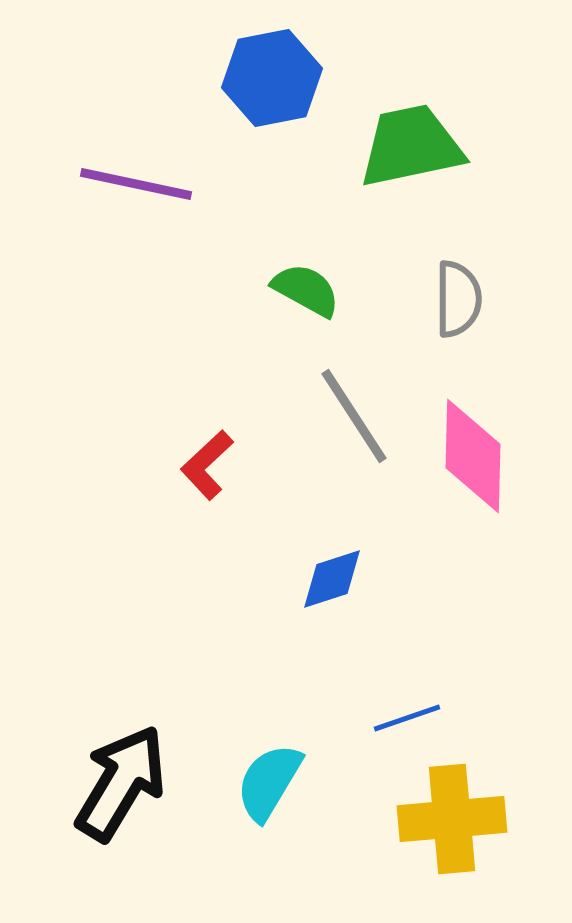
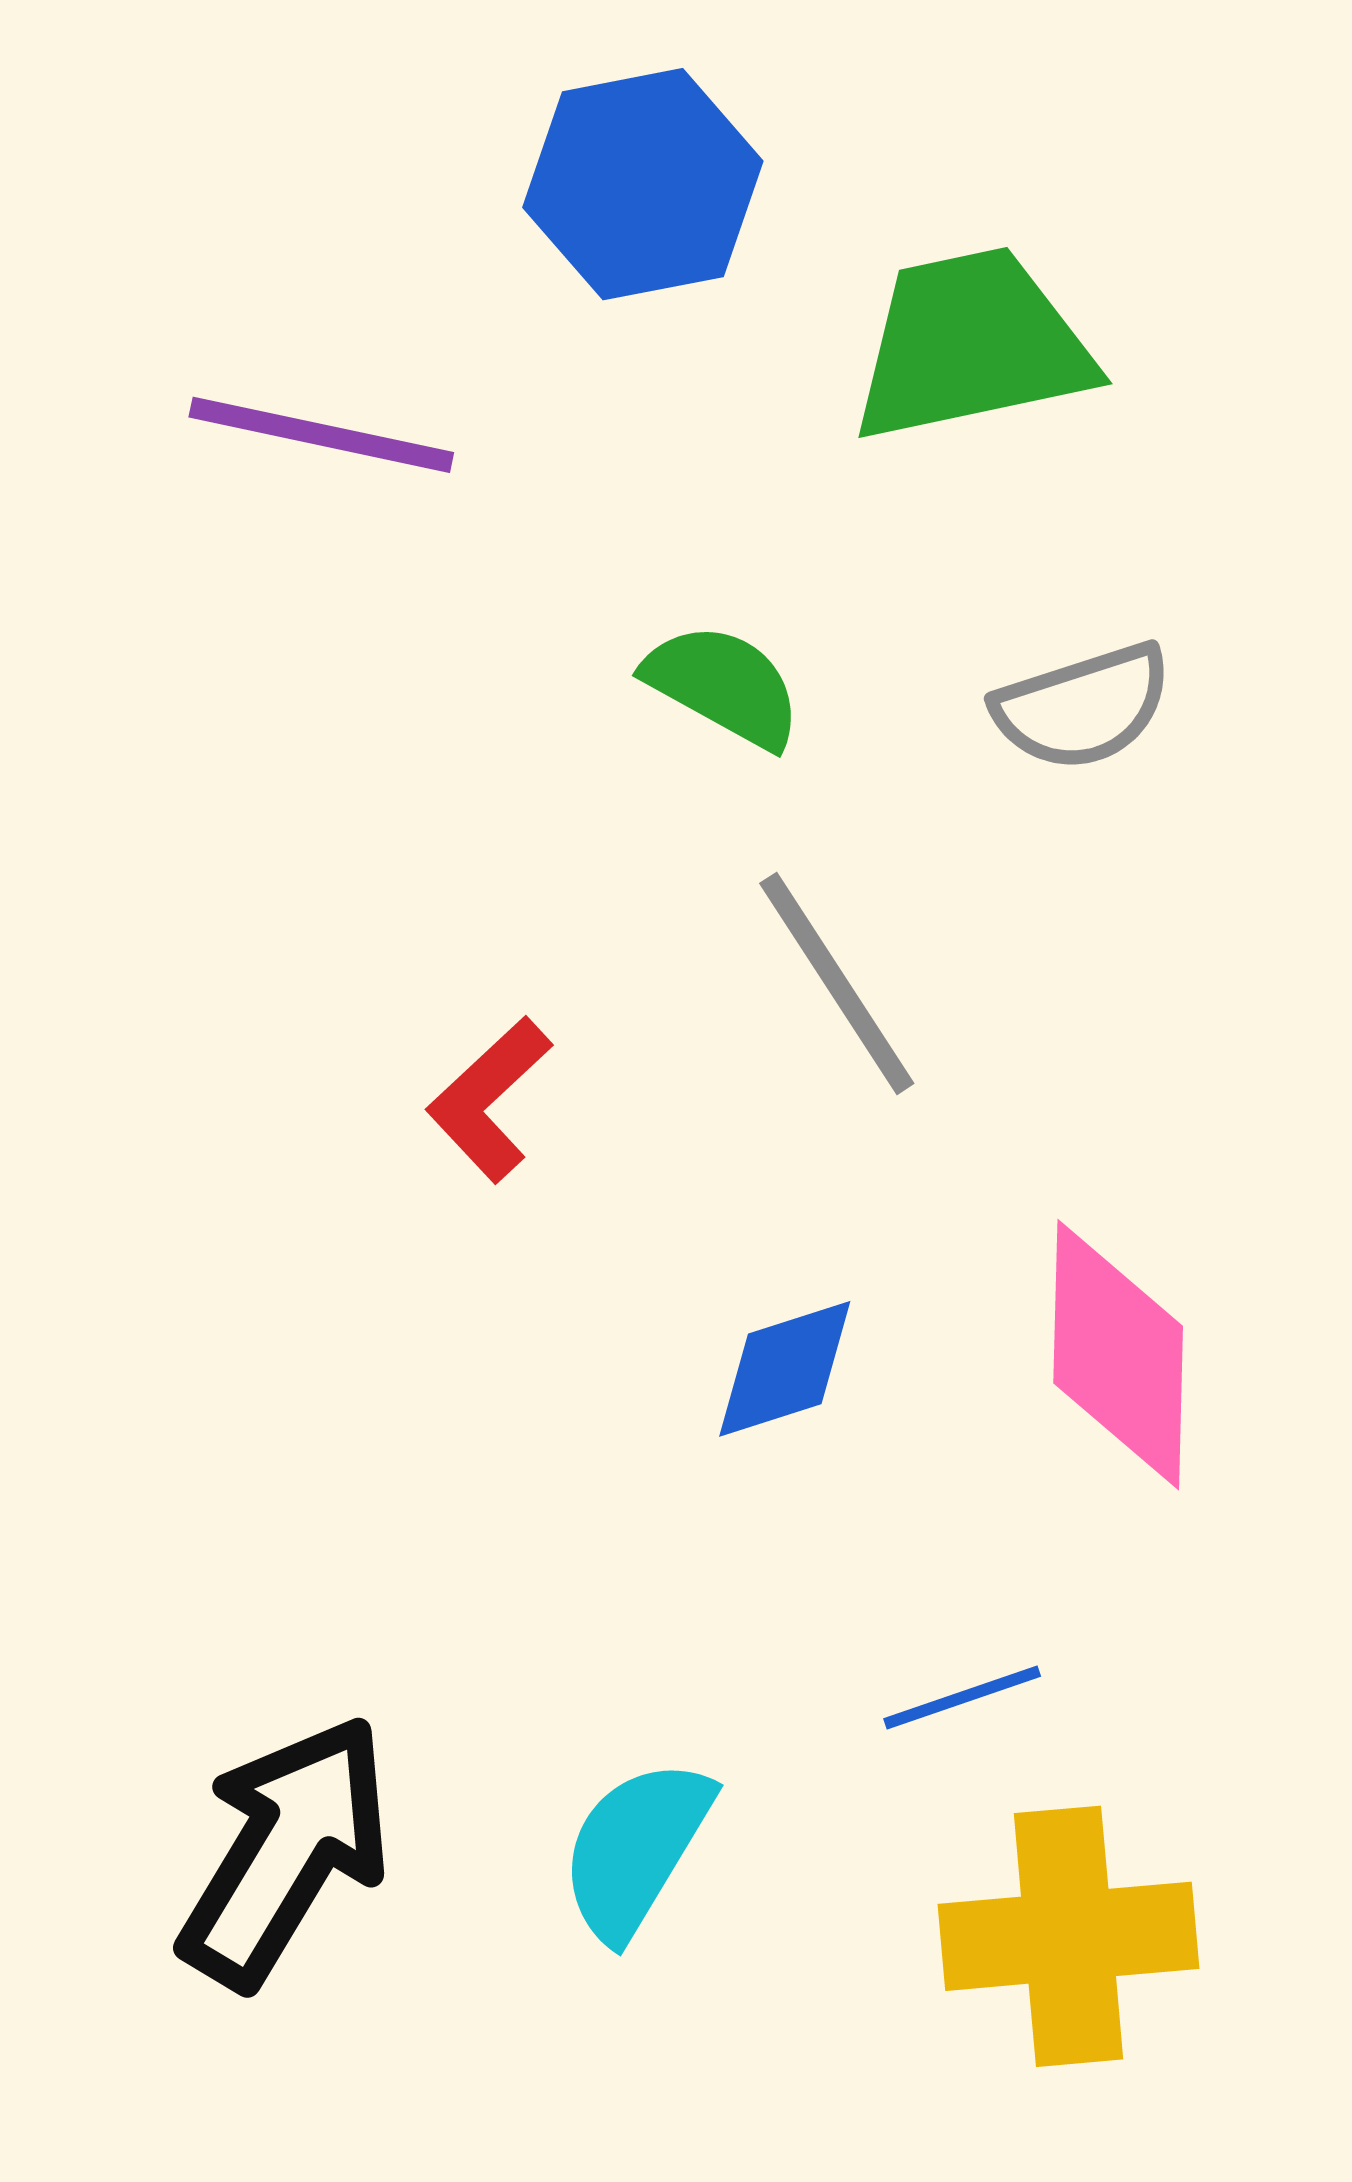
gray semicircle: (458, 299) -> (1083, 707), turned 72
pink diamond: (473, 456) -> (1118, 1355), moved

